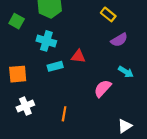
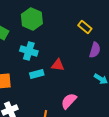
purple semicircle: (119, 40) -> (95, 50), turned -42
pink semicircle: (103, 88) -> (69, 101), moved

